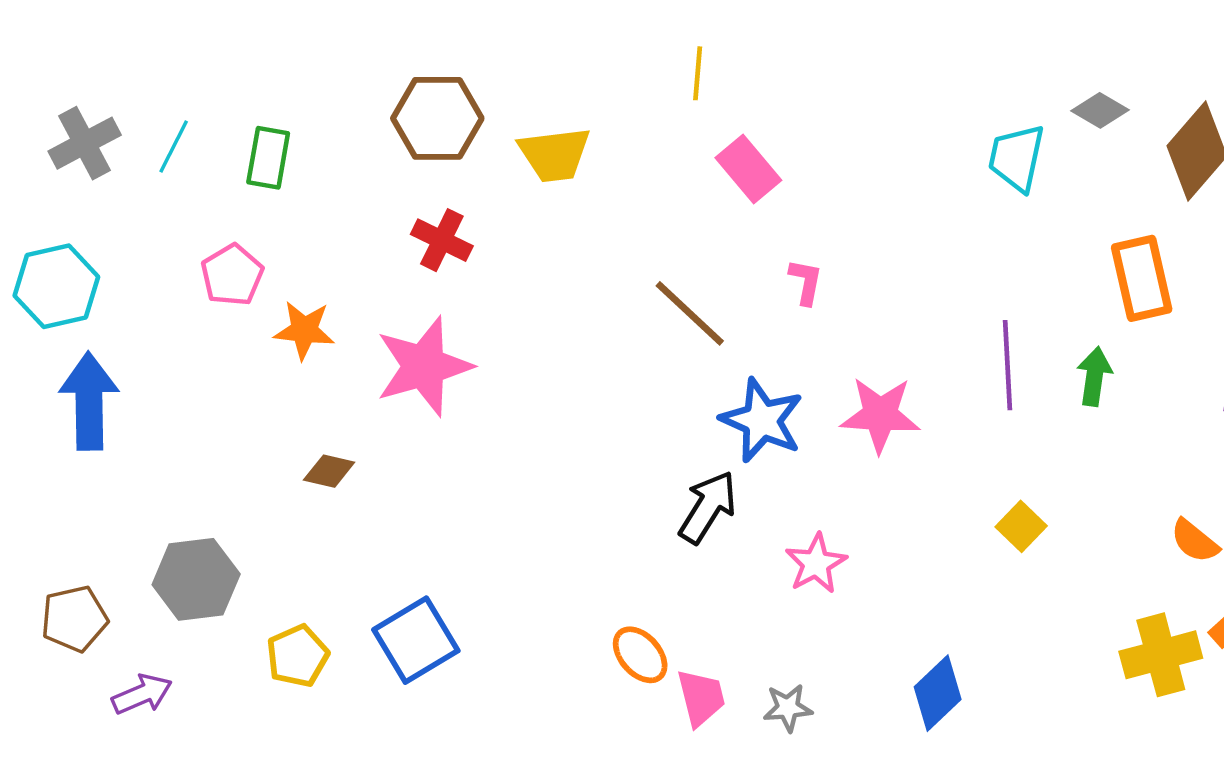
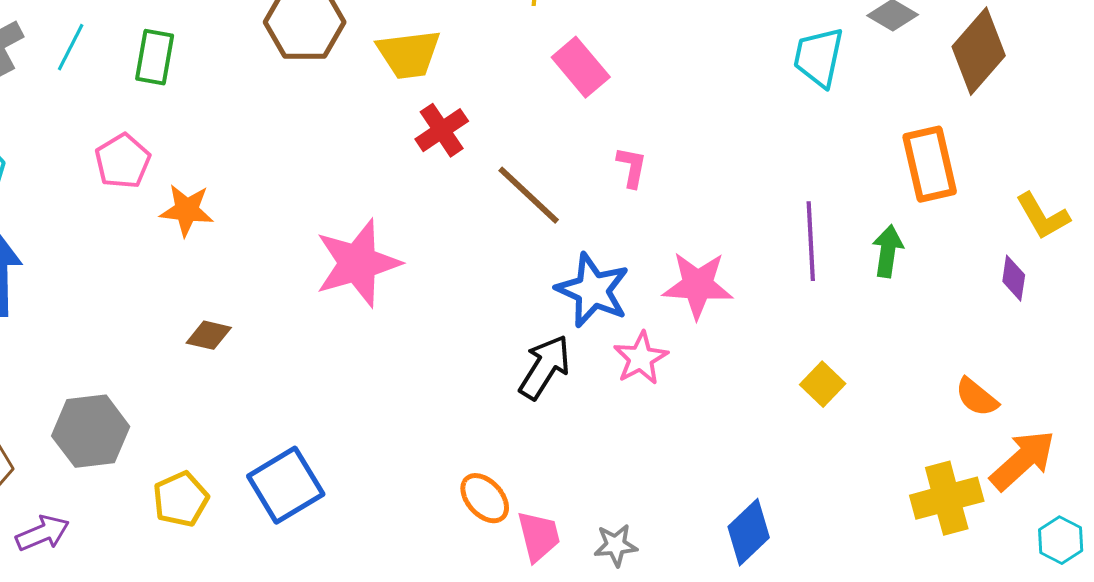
red cross: (442, 240) -> (442, 130), moved, turned 30
pink star: (424, 366) -> (358, 263), moved
pink star: (816, 563) -> (641, 358), moved

